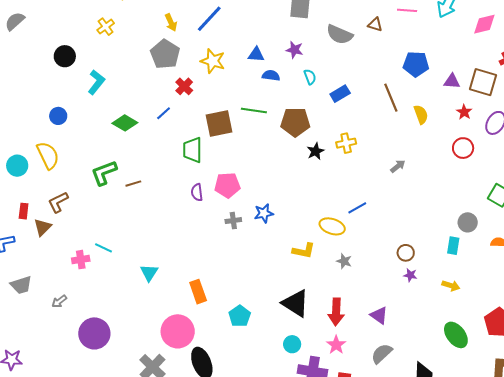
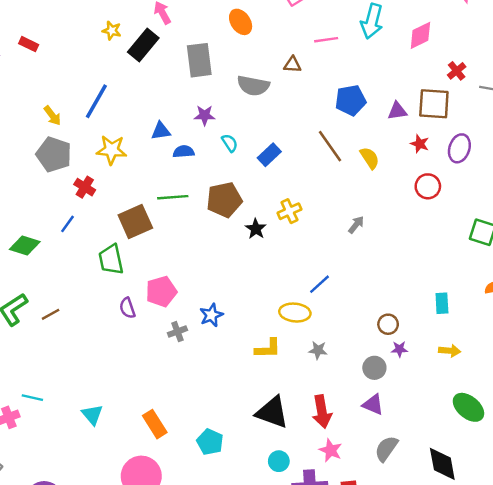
gray circle: (468, 222) -> (374, 368), moved

